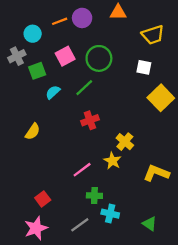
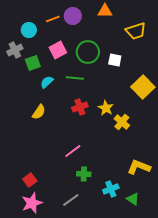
white square: (144, 67) -> (115, 60), moved
green line: (84, 88) -> (75, 78), turned 48
yellow semicircle: (33, 131) -> (39, 112), moved
yellow cross: (125, 142) -> (122, 122), moved
yellow star: (112, 161) -> (106, 108), moved
yellow L-shape: (156, 173) -> (139, 167), moved
red square: (43, 199) -> (30, 180), moved
cyan cross: (110, 214) -> (111, 189), moved, turned -35

